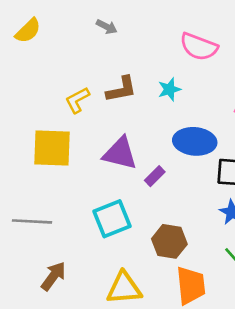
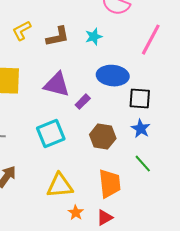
yellow L-shape: (77, 100) -> (22, 31), moved
brown hexagon: (169, 241) -> (103, 137), moved

